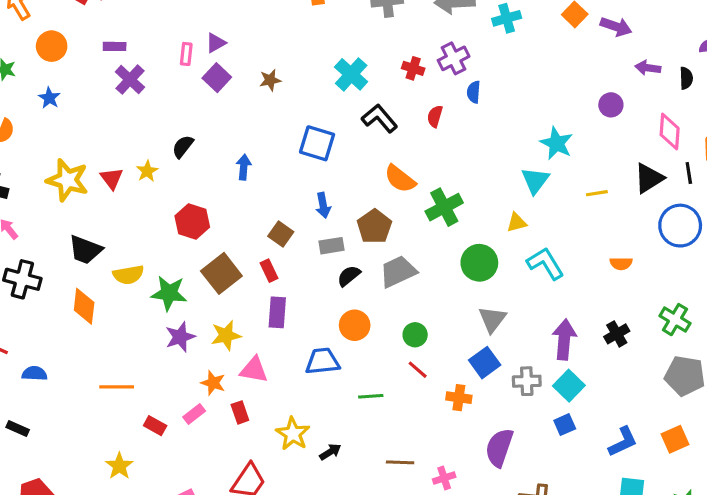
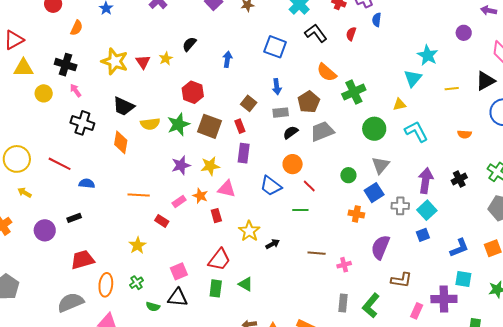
brown square: (221, 273) -> (209, 126), turned -35
green star: (169, 293) -> (178, 124), moved, turned -30
green circle: (415, 335) -> (348, 175), moved
blue trapezoid: (322, 361) -> (271, 186), turned -140
red line: (418, 370) -> (309, 186), moved
pink rectangle: (194, 414) -> (179, 201), moved
black rectangle: (18, 428) -> (74, 218), turned -48

